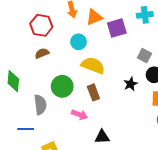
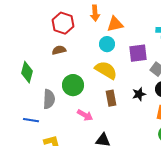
purple square: (117, 28) -> (138, 53), moved
cyan circle: (79, 42) -> (107, 44), moved
brown rectangle: (93, 92) -> (111, 98), moved

